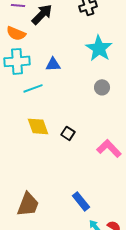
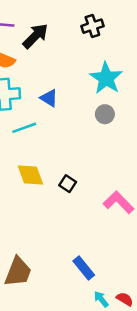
blue triangle: (53, 64) -> (49, 98), turned 35
gray circle: (102, 87) -> (105, 114), moved

